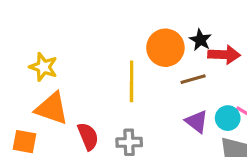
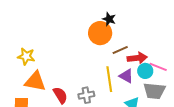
black star: (200, 40) -> (109, 19), moved
red arrow: (224, 55) -> (137, 58), moved
yellow line: (132, 81) -> (109, 79), moved

